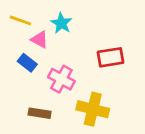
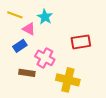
blue rectangle: (27, 63) -> (20, 46), turned -72
brown rectangle: (40, 113) -> (27, 73), moved

